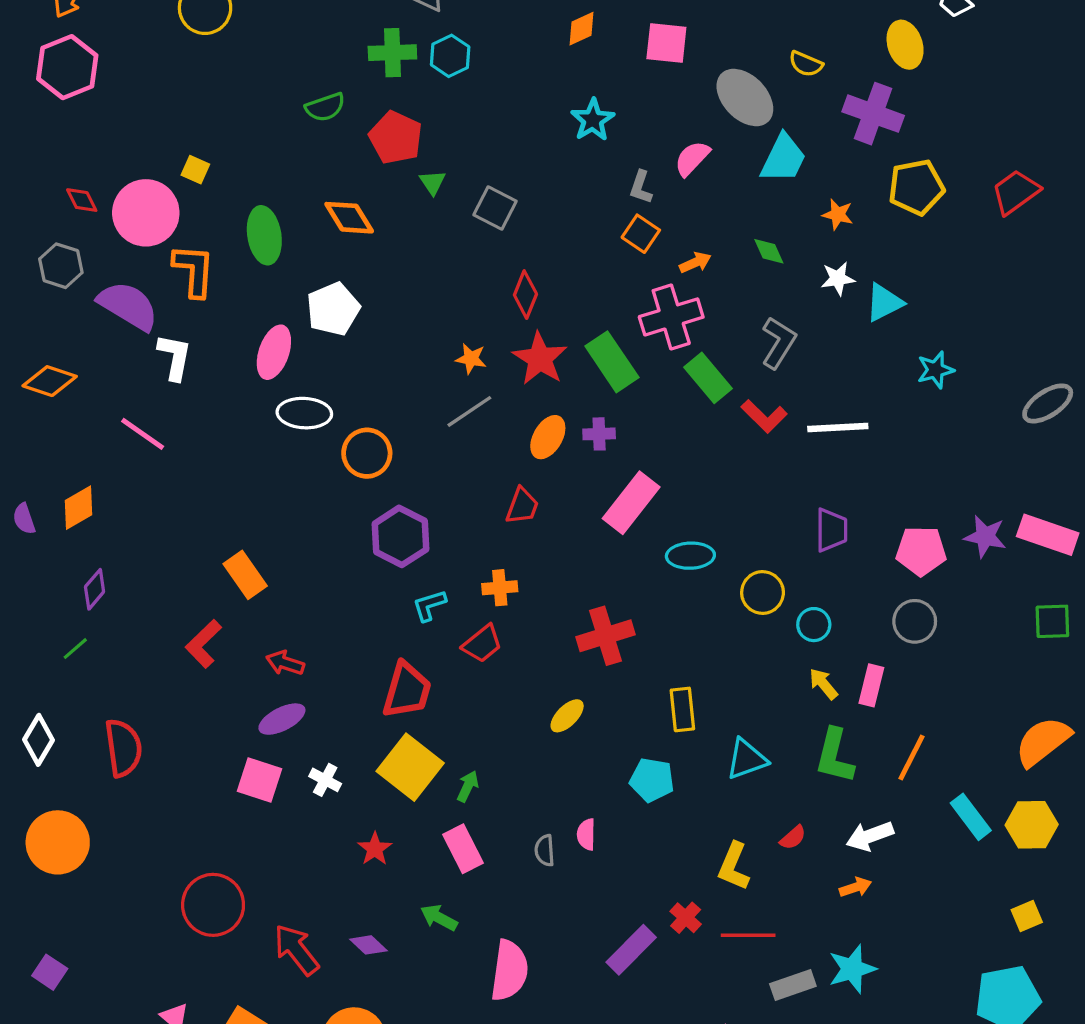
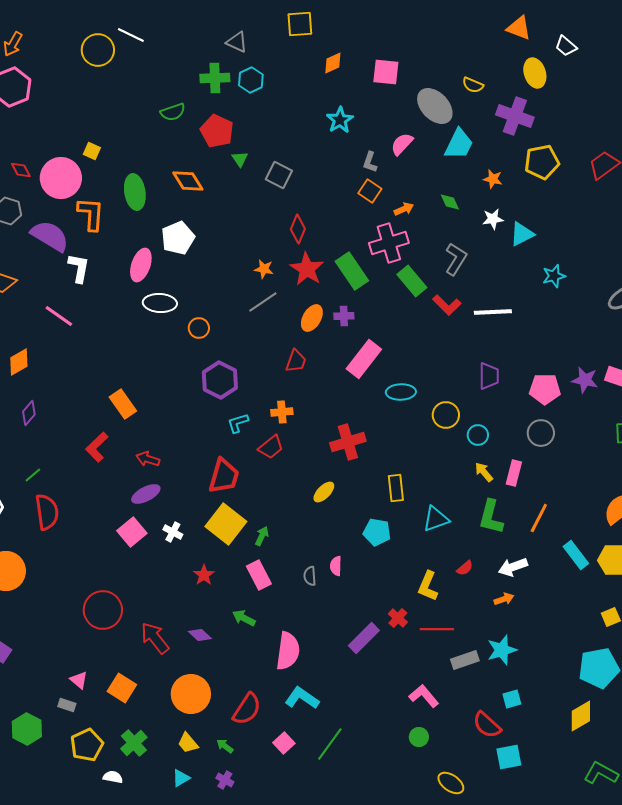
orange circle: (367, 453) -> (199, 328), size x0.7
green line: (75, 649) -> (33, 475), moved
pink square: (260, 780) -> (132, 532), turned 32

